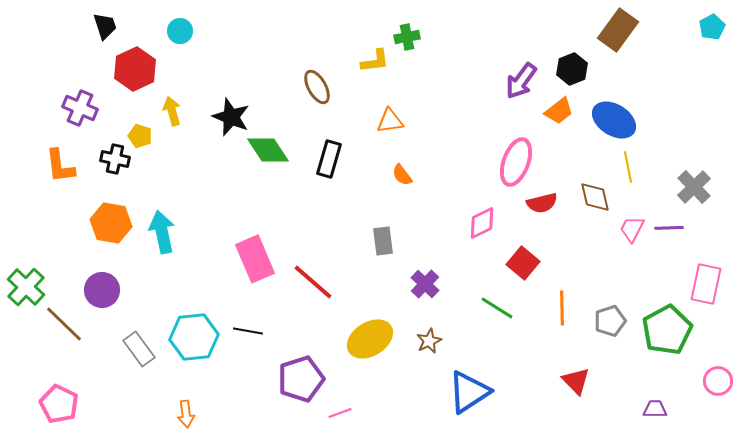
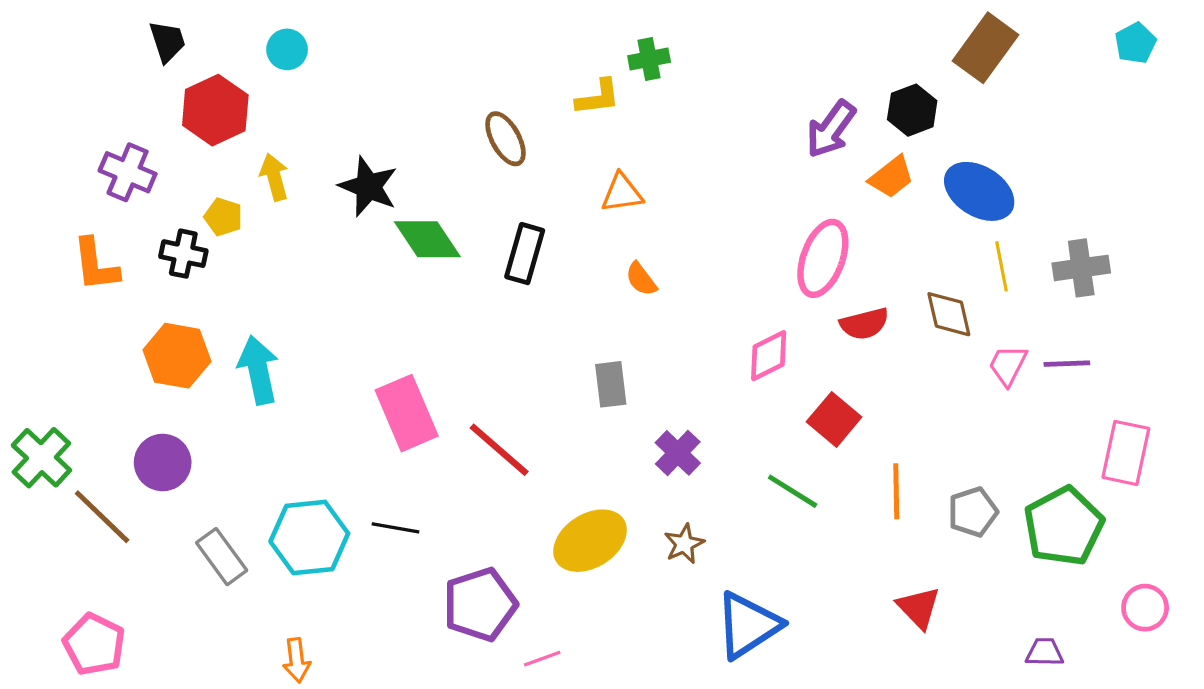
gray cross: (694, 187) -> (1081, 268), moved, turned 36

